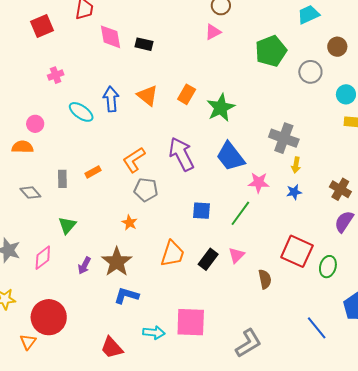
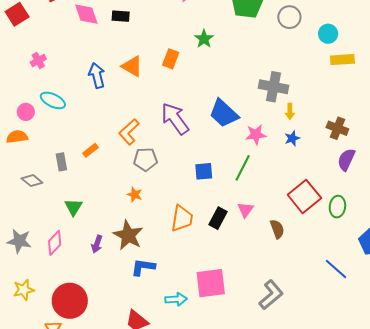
green star: (221, 108) -> (204, 39), moved, size x0.7
cyan ellipse: (81, 112) -> (53, 100), moved
red square: (297, 251) -> (304, 196), turned 36

